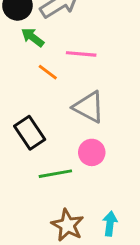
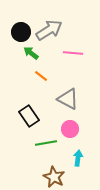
pink line: (81, 54) -> (73, 53), moved
cyan arrow: (110, 224) -> (78, 158), moved

